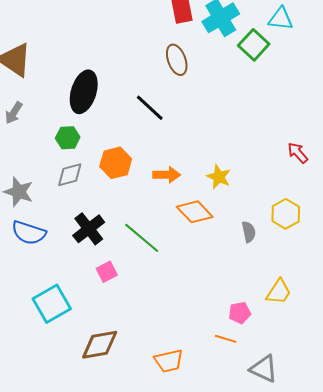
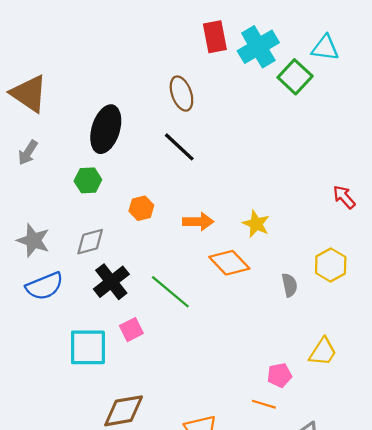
brown ellipse: (177, 60) -> (181, 94), moved
orange hexagon: (116, 163) -> (141, 208), size x0.7
gray diamond: (70, 175) -> (90, 242), moved
blue semicircle: (29, 233) -> (45, 286), turned -40
cyan square: (52, 304) -> (88, 347), moved, turned 30

